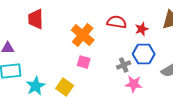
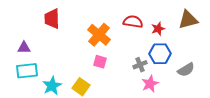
pink star: (134, 84) -> (150, 84), turned -30

